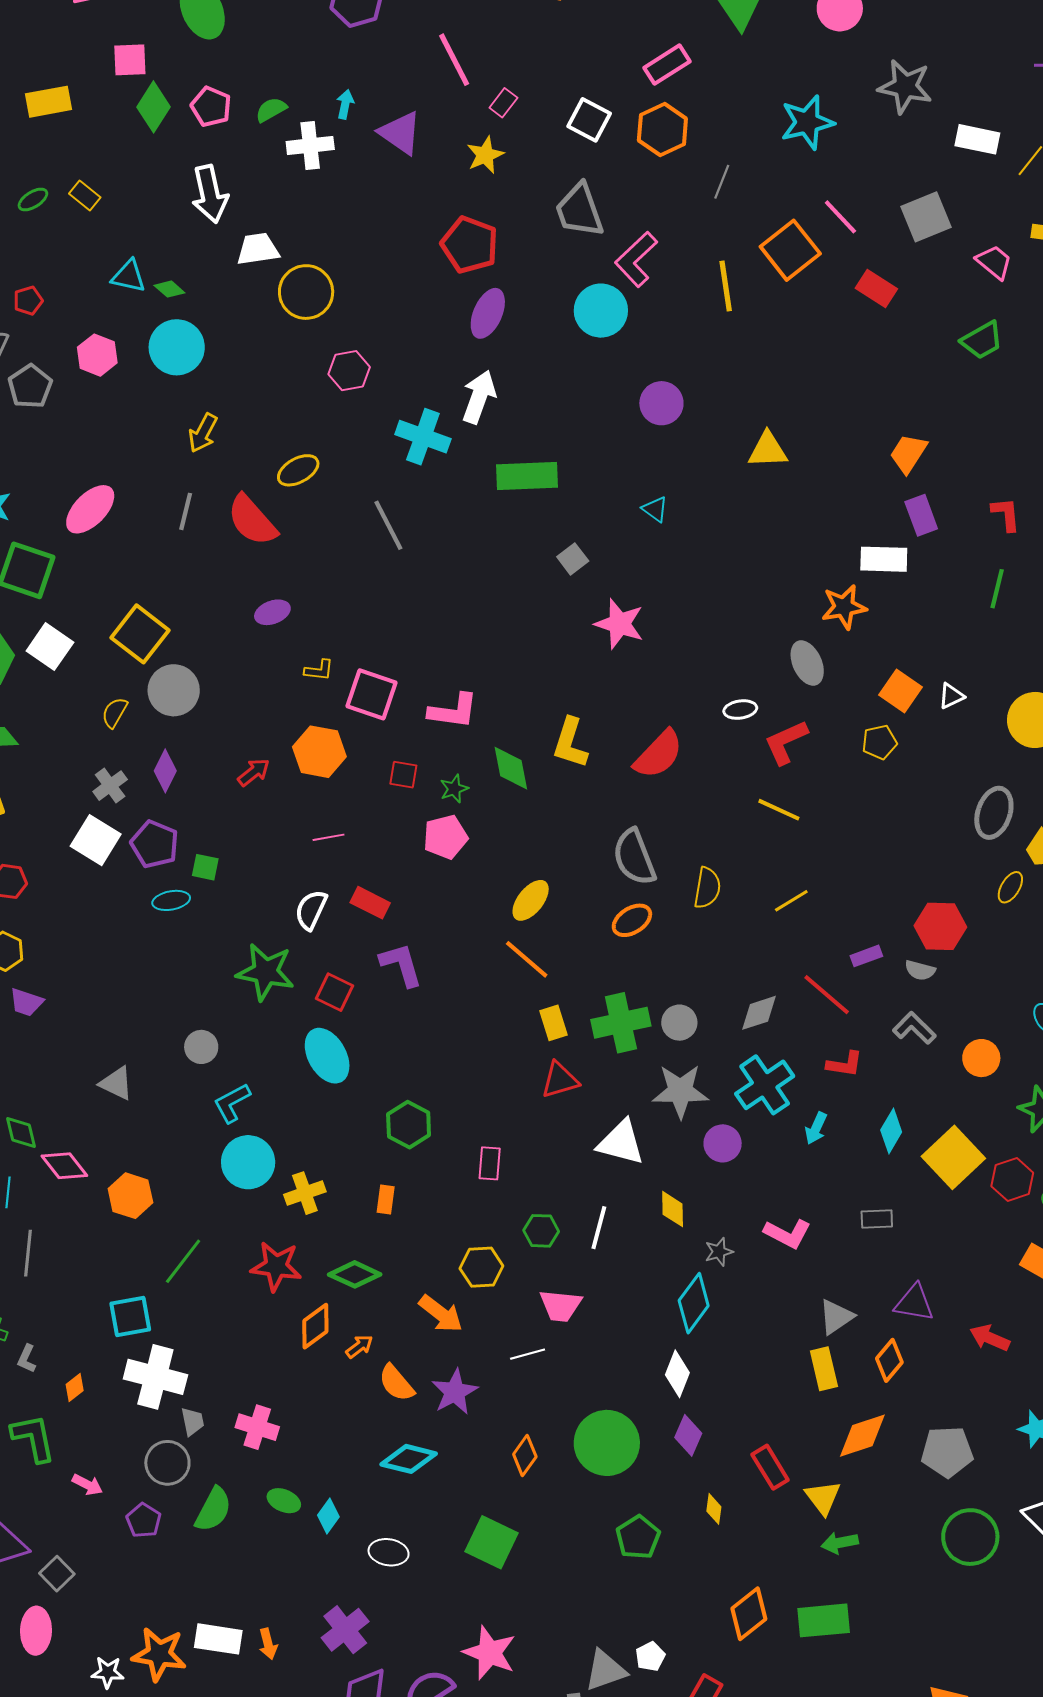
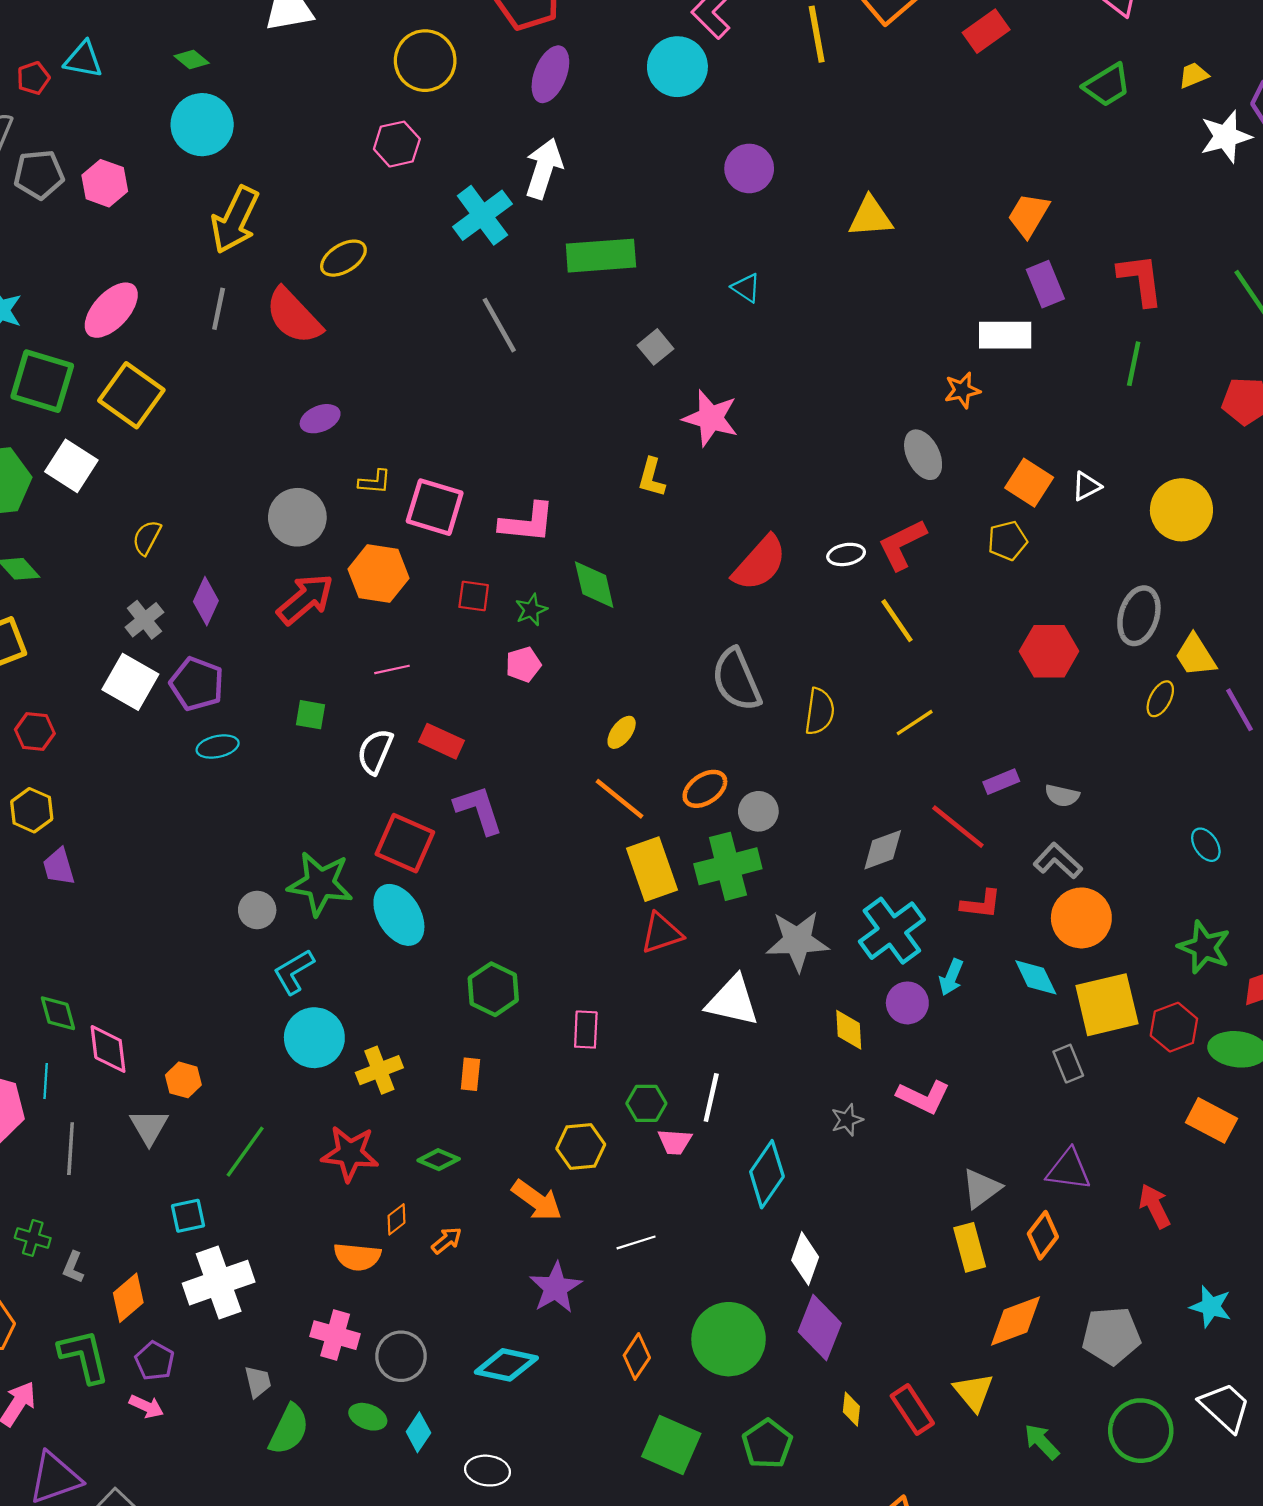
cyan triangle: (129, 276) -> (83, 60), moved
red rectangle: (876, 289) -> (986, 31), turned -66
yellow circle: (306, 292) -> (425, 61), moved
pink hexagon: (97, 355) -> (105, 183), moved
gray pentagon: (30, 386) -> (39, 174), turned 30
yellow arrow: (203, 433) -> (235, 220), size x1.5
cyan cross: (423, 437) -> (482, 215), turned 36
red L-shape: (1006, 514) -> (1141, 280), size x1.4
gray line: (388, 525) -> (499, 325), moved
orange star: (844, 607) -> (962, 390), size x0.7
yellow square: (140, 634) -> (131, 395), moved
gray circle: (174, 690) -> (297, 517), moved
white ellipse: (740, 710) -> (846, 554), moved
yellow L-shape: (570, 743) -> (652, 478), moved, size x0.7
red arrow: (254, 772) -> (305, 599), size x1.6
yellow line: (779, 810) -> (897, 621), turned 33
pink pentagon: (445, 837) -> (523, 664), size x0.7
green square: (205, 867) -> (310, 715), moved
yellow ellipse: (531, 900) -> (622, 732), size x0.7
orange ellipse: (632, 920) -> (705, 789), moved
red hexagon: (940, 926) -> (1049, 651), moved
green star: (265, 972) -> (320, 884), moved
red square: (335, 992) -> (405, 843), size x1.4
purple trapezoid: (26, 1002) -> (59, 867), turned 57
yellow rectangle: (553, 1023) -> (652, 869), size x1.6
gray circle: (679, 1023) -> (758, 811), moved
orange circle: (981, 1058) -> (1081, 918), moved, size x1.4
gray triangle: (116, 1083) -> (149, 1127), moved, turned 36
cyan diamond: (891, 1131) -> (1036, 977), turned -54
purple circle: (723, 1143) -> (907, 1003), moved
yellow square: (953, 1157) -> (1107, 1005), turned 32
pink diamond: (64, 1166) -> (108, 1049), turned 33
orange hexagon: (130, 1196) -> (183, 1080), size x0.7
yellow diamond: (673, 1209) -> (849, 1030), moved
gray rectangle: (877, 1219) -> (1068, 1064), moved, turned 72
green diamond: (355, 1274) -> (439, 1160), size x0.7
cyan diamond: (694, 1303) -> (767, 1174), moved
pink trapezoid: (561, 1306) -> (675, 1142), moved, size x0.7
cyan square: (130, 1317) -> (188, 1216), size x0.7
orange diamond: (315, 1326) -> (396, 1219), size x0.6
red arrow: (990, 1338) -> (1155, 1206), turned 42
white cross: (155, 1377) -> (219, 1283), turned -32
orange semicircle: (396, 1383) -> (357, 1257), moved, turned -42
orange diamond: (75, 1387) -> (128, 1298), size x1.5
gray trapezoid: (192, 1421) -> (258, 1382), moved
purple diamond: (688, 1435) -> (820, 1327), size x1.4
gray circle: (167, 1463) -> (401, 1356), moved
red rectangle: (770, 1467) -> (912, 1410), moved
purple pentagon: (144, 1520) -> (155, 1361), moved
green square: (491, 1542) -> (671, 1445), moved
green arrow: (840, 1543) -> (1042, 1442), moved, turned 60

